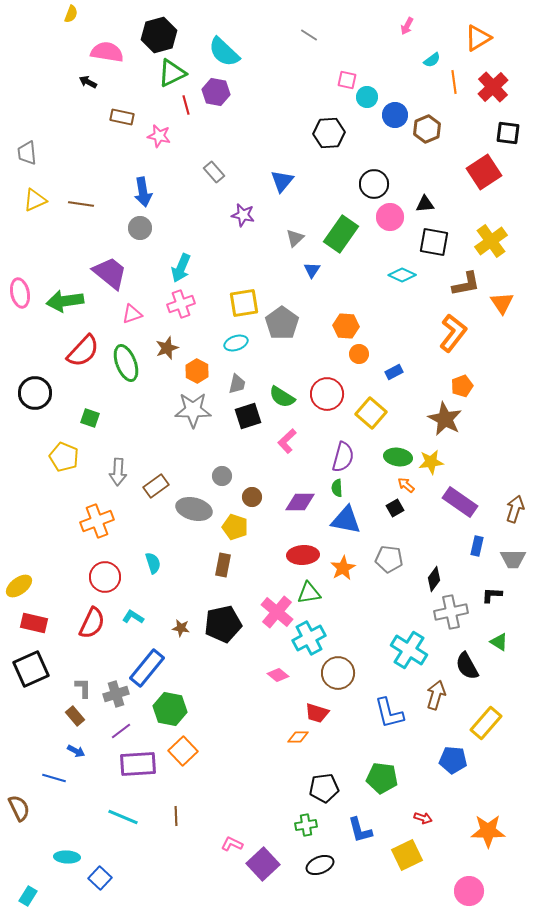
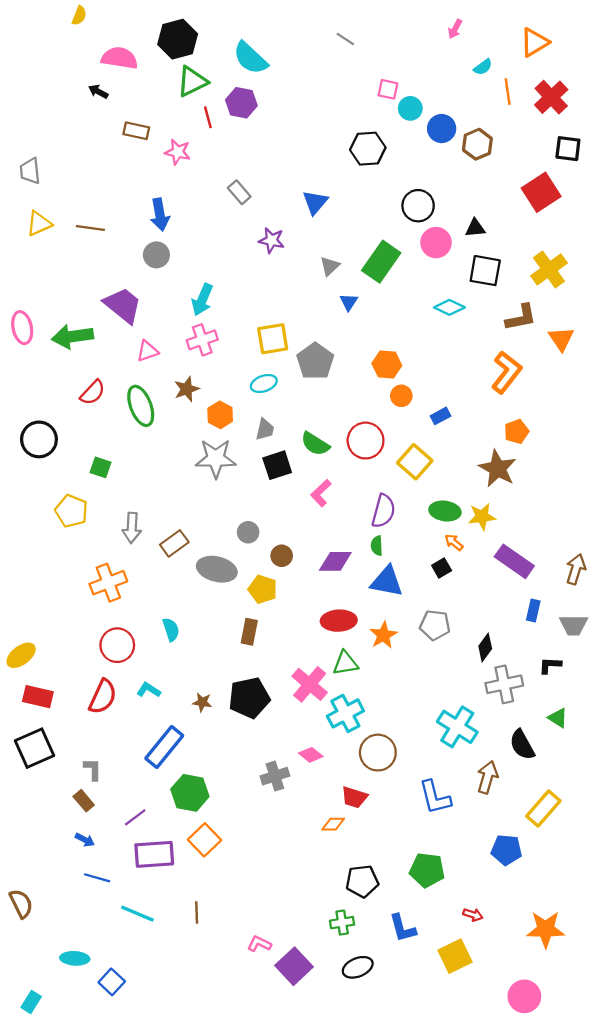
red semicircle: (83, 351) -> (93, 392), size x0.7
gray cross: (116, 694) -> (275, 776), moved
blue line: (54, 778) -> (97, 878), moved

